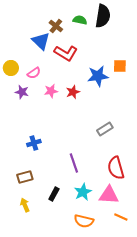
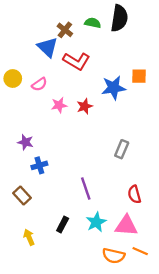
purple star: (22, 92) -> (25, 142), moved
gray rectangle: (105, 129) -> (122, 149), turned -35
red semicircle: (116, 168) -> (134, 194), size x0.7
brown rectangle: (25, 177) -> (22, 196), moved, turned 63
orange semicircle: (84, 221) -> (114, 256), moved

